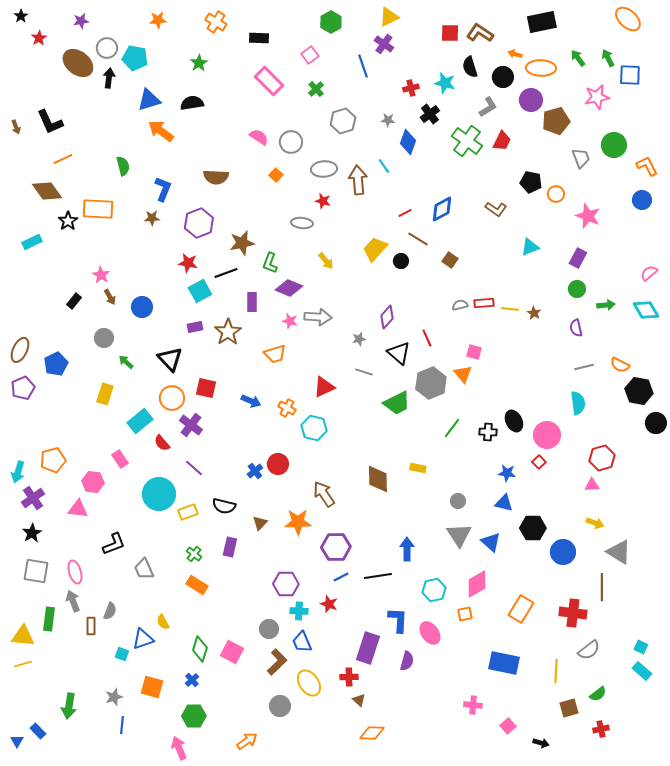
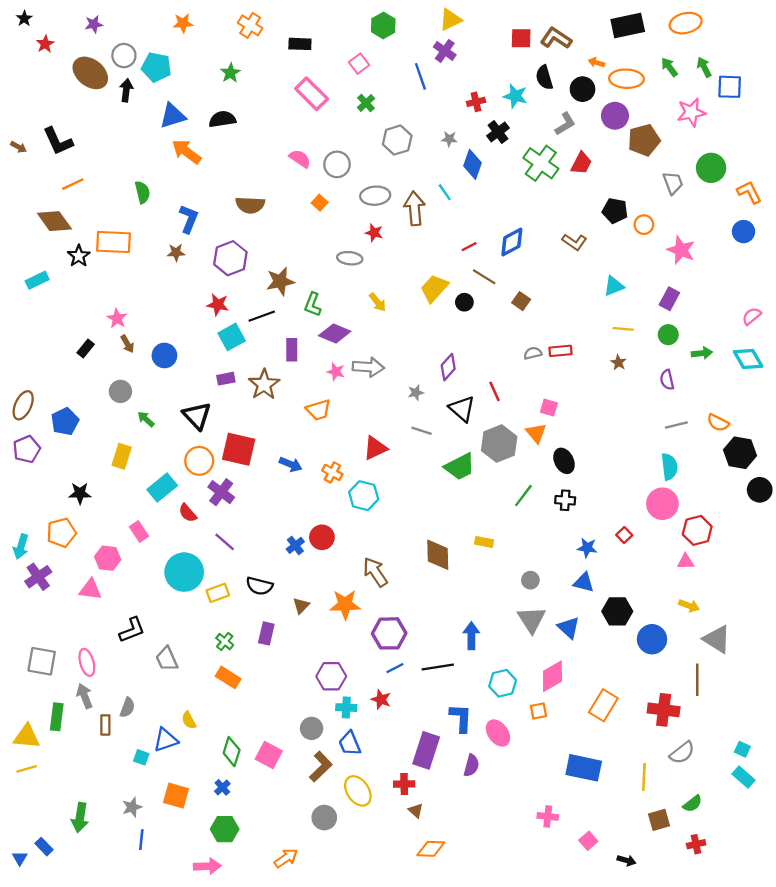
orange ellipse: (628, 19) -> (686, 23), moved, turned -56
brown arrow: (16, 127) -> (19, 147), turned -40
yellow line: (510, 309) -> (623, 329), moved
red square: (206, 388) -> (239, 449), size x1.4
black ellipse: (514, 421) -> (564, 461), moved
pink circle: (547, 435) -> (662, 504), moved
black star: (32, 533) -> (80, 493), moved, turned 30
pink arrow: (179, 748) -> (207, 866), turned 110

